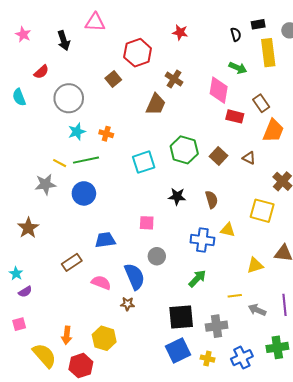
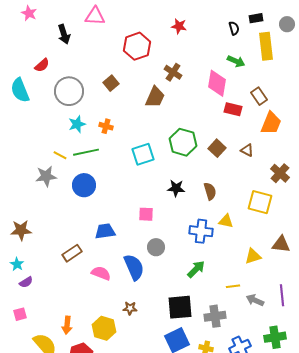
pink star: (23, 34) -> (29, 13), moved
brown square: (113, 79) -> (111, 83), moved
cyan semicircle: (19, 97) -> (20, 90), size x1.4
brown star: (28, 228) -> (21, 230), moved, turned 30
brown star: (127, 304) -> (130, 308), moved

